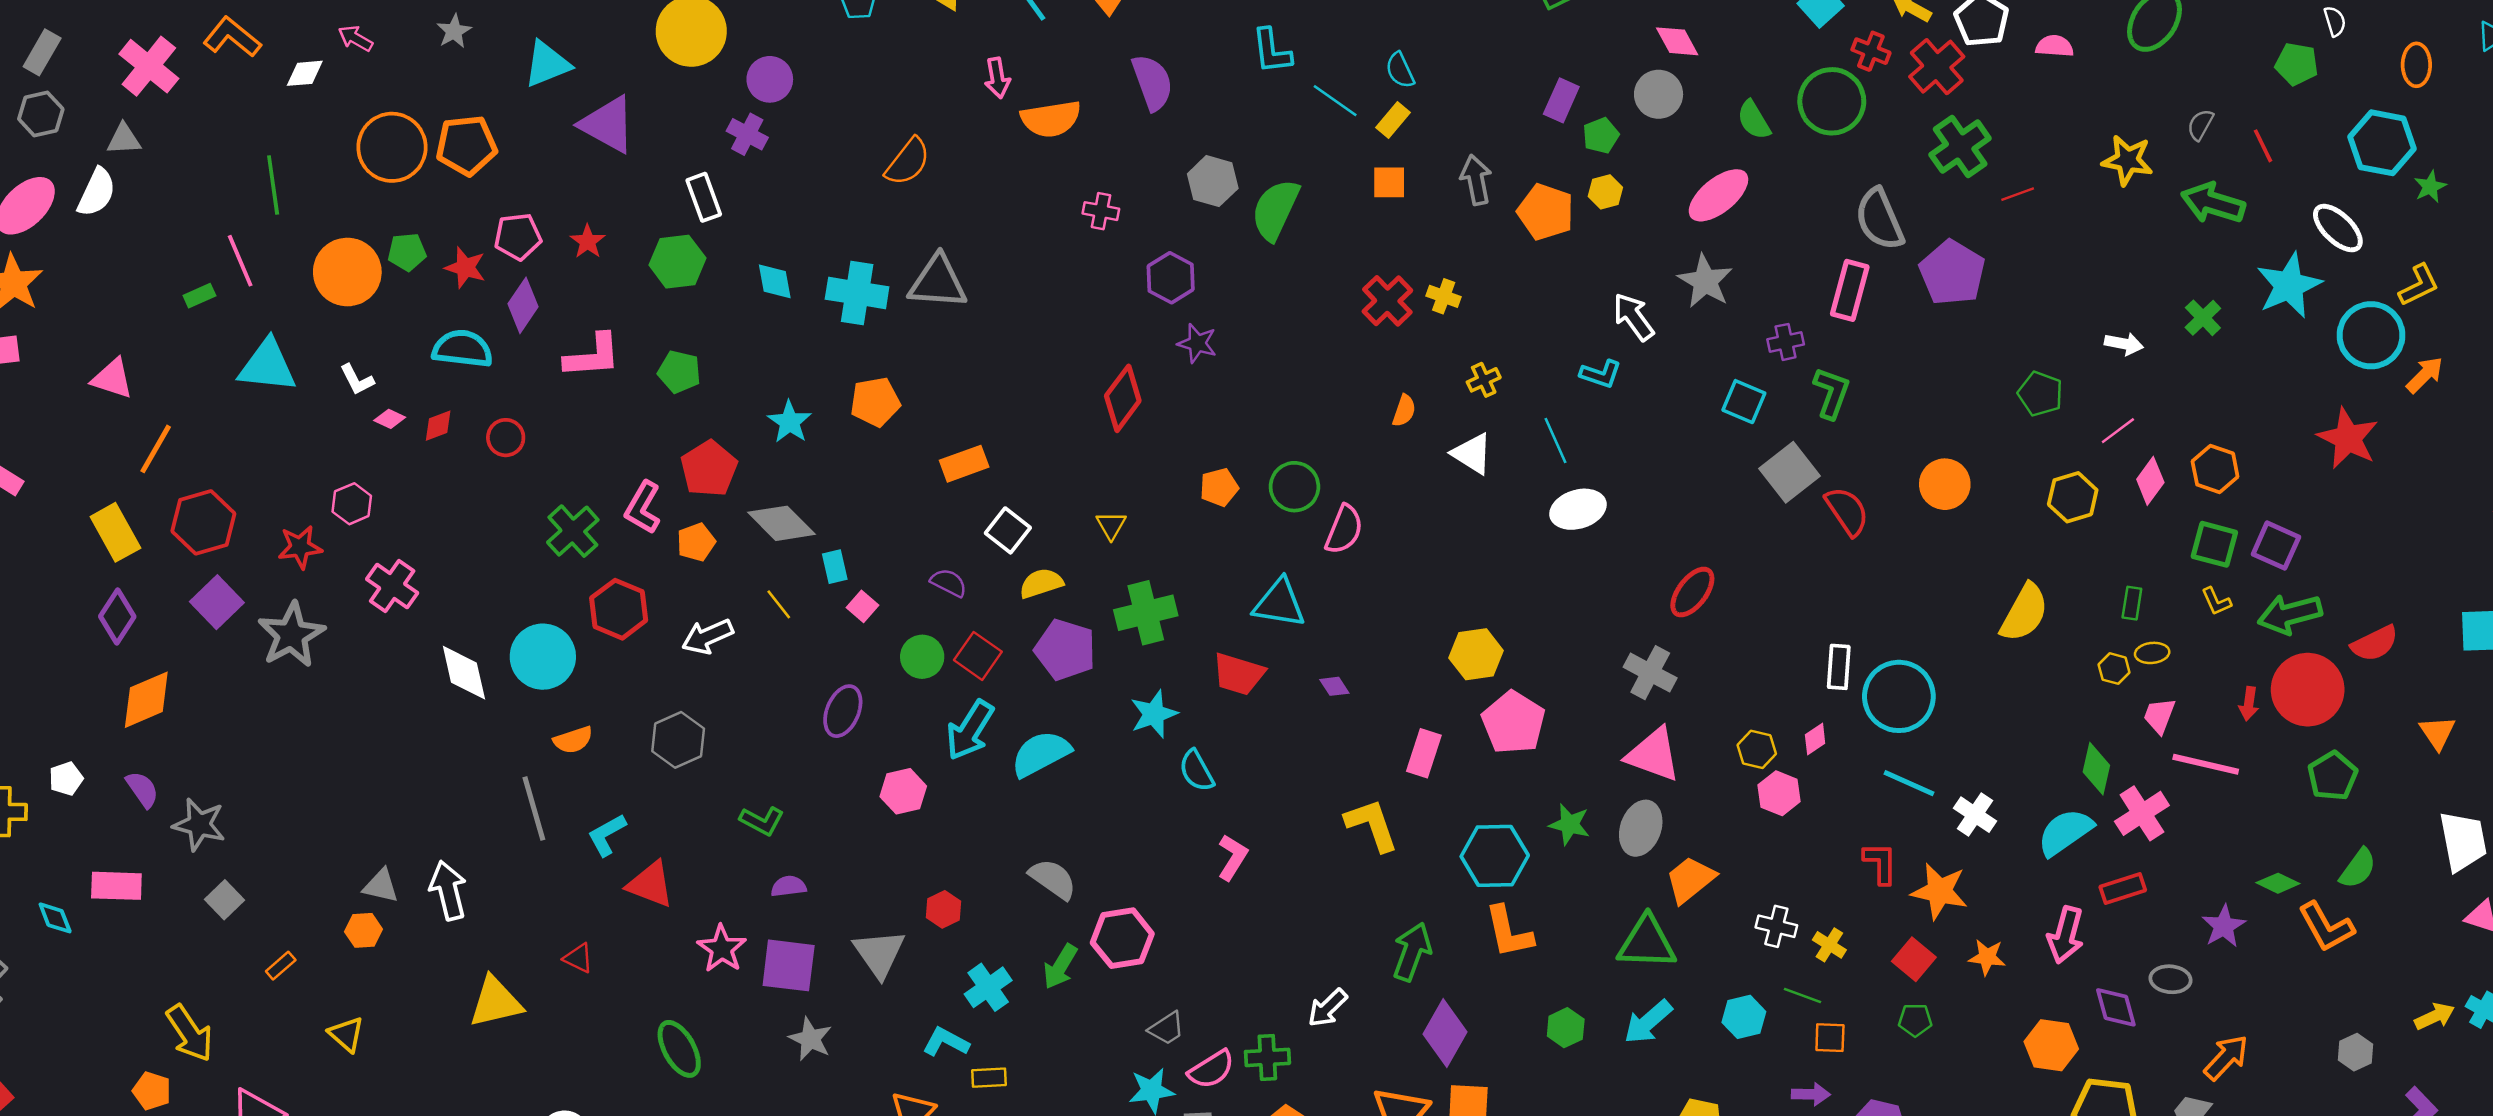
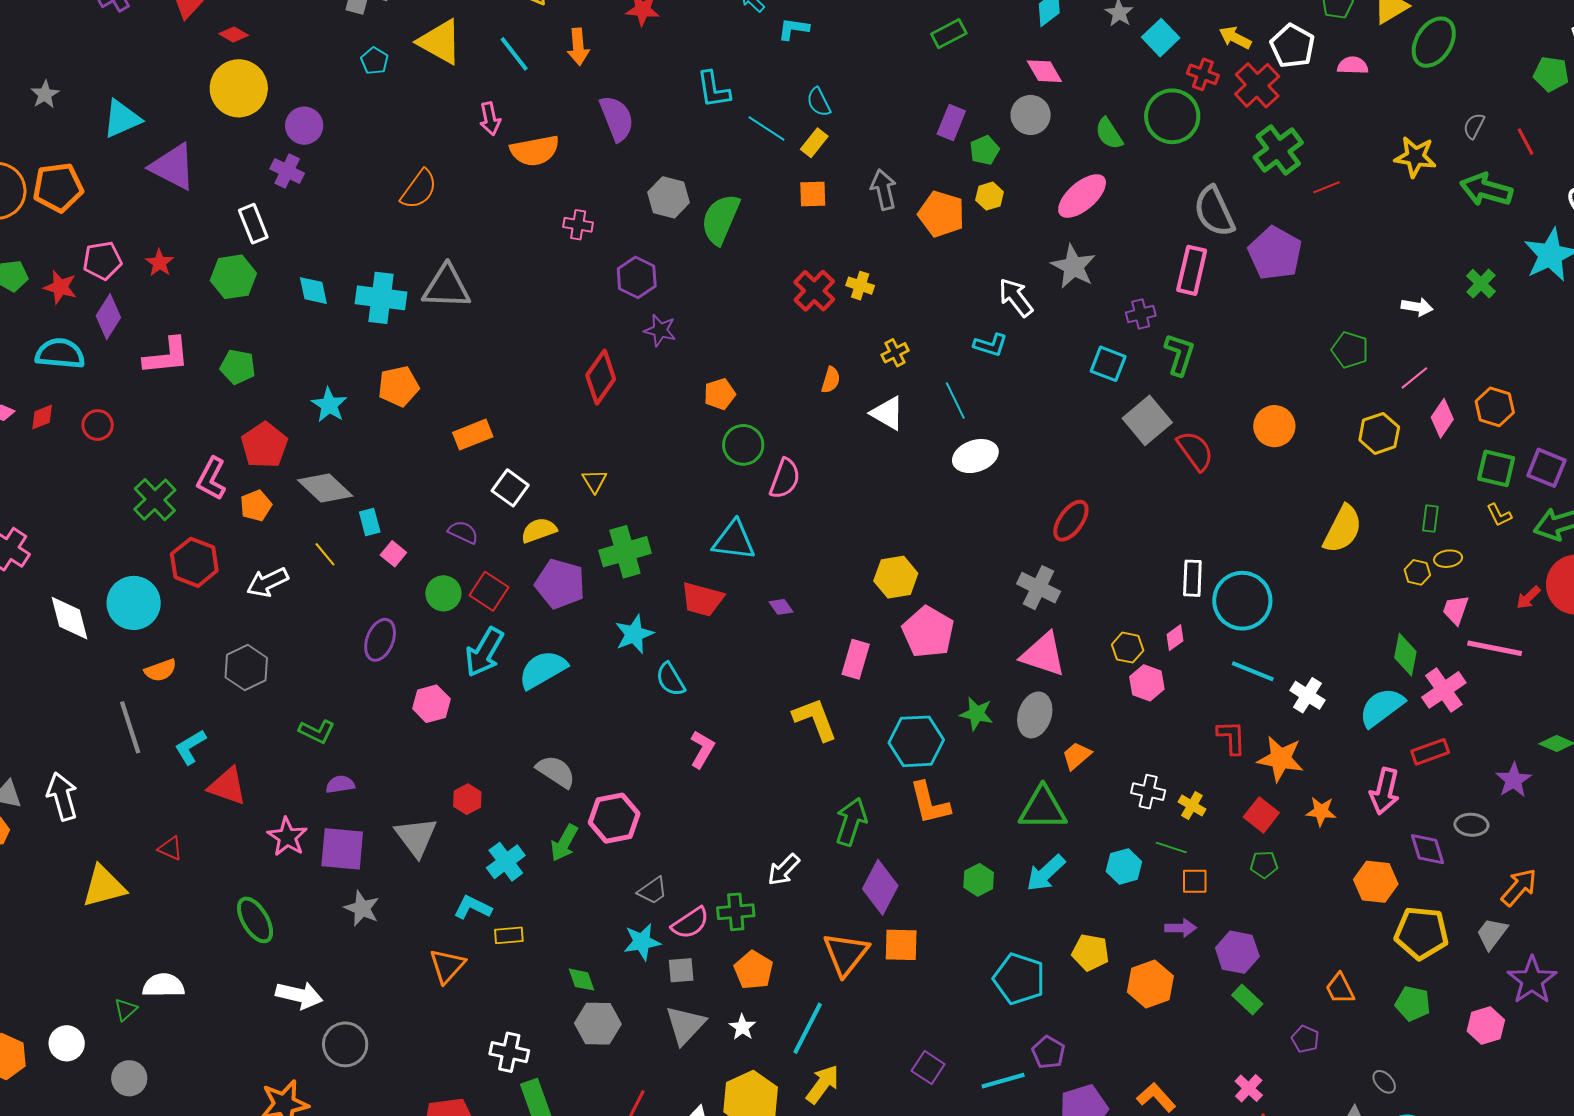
orange pentagon: (1219, 487) -> (720, 394), moved
red arrow: (2249, 704) -> (1528, 598), turned 40
orange trapezoid: (1690, 880) -> (1077, 756), size x0.7

